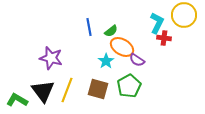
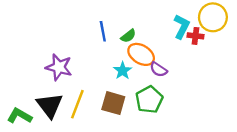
red cross: (164, 38) -> (196, 36), moved

